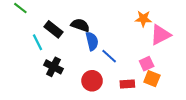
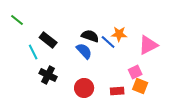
orange star: (143, 19) -> (119, 34), moved
black semicircle: (80, 25) -> (90, 36), moved
blue semicircle: (92, 41) -> (84, 51), turned -30
blue line: (109, 56) -> (108, 42), moved

